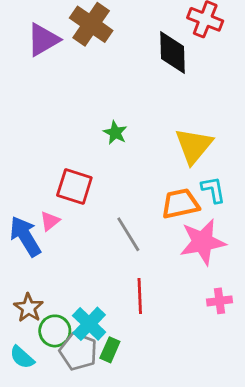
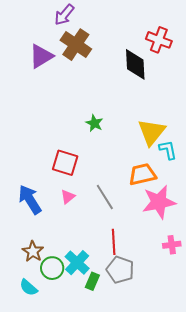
cyan L-shape: (213, 190) -> (168, 150), moved
pink triangle: (50, 221) -> (68, 197), moved
gray pentagon: (78, 351) -> (120, 270), moved

